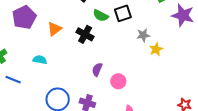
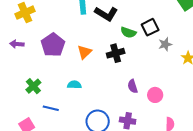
black cross: (85, 34) -> (116, 53), turned -36
gray star: (143, 35) -> (165, 44), moved
purple semicircle: (97, 69) -> (133, 86), turned -32

